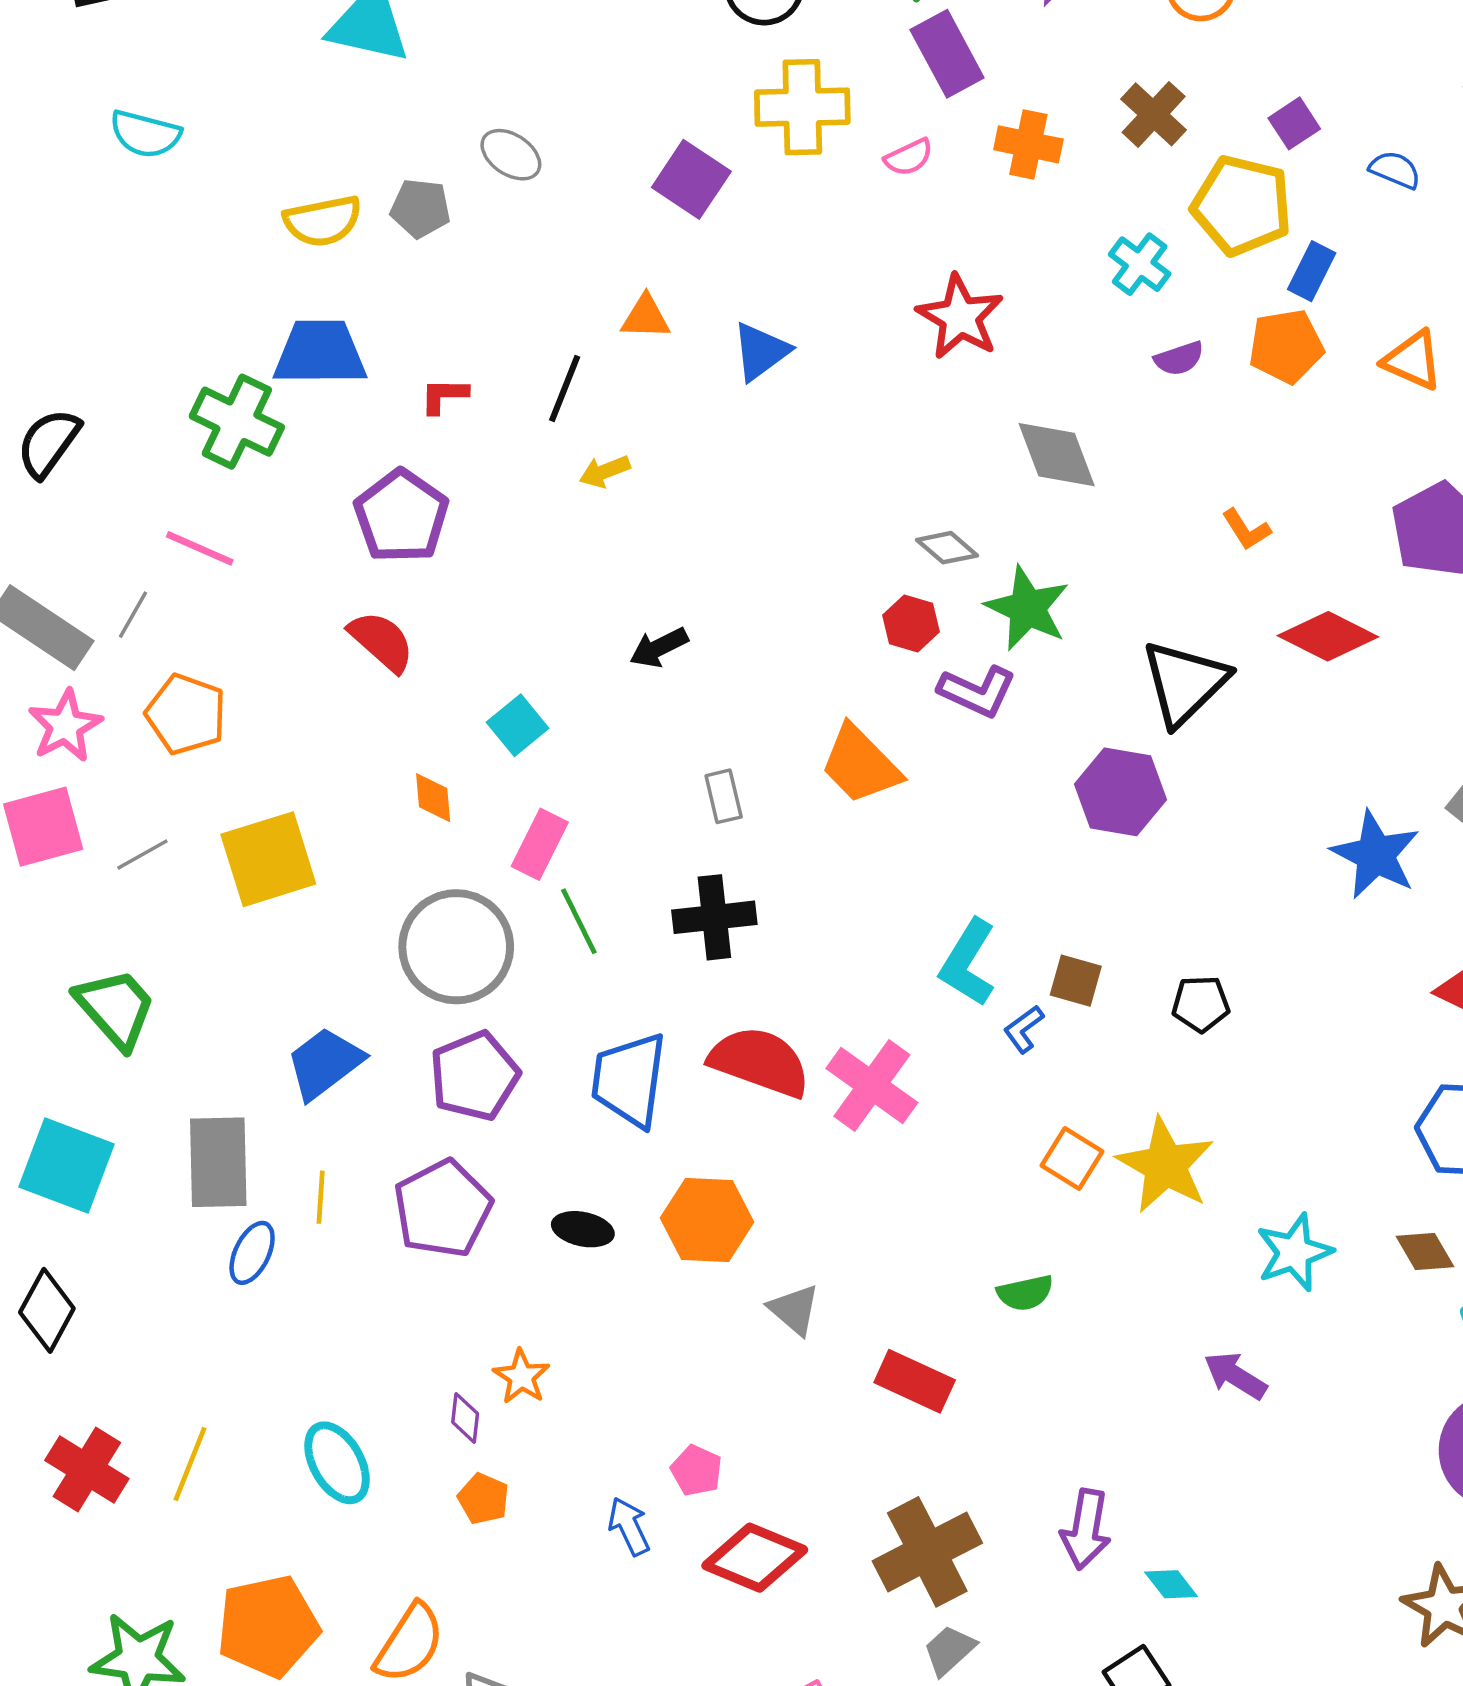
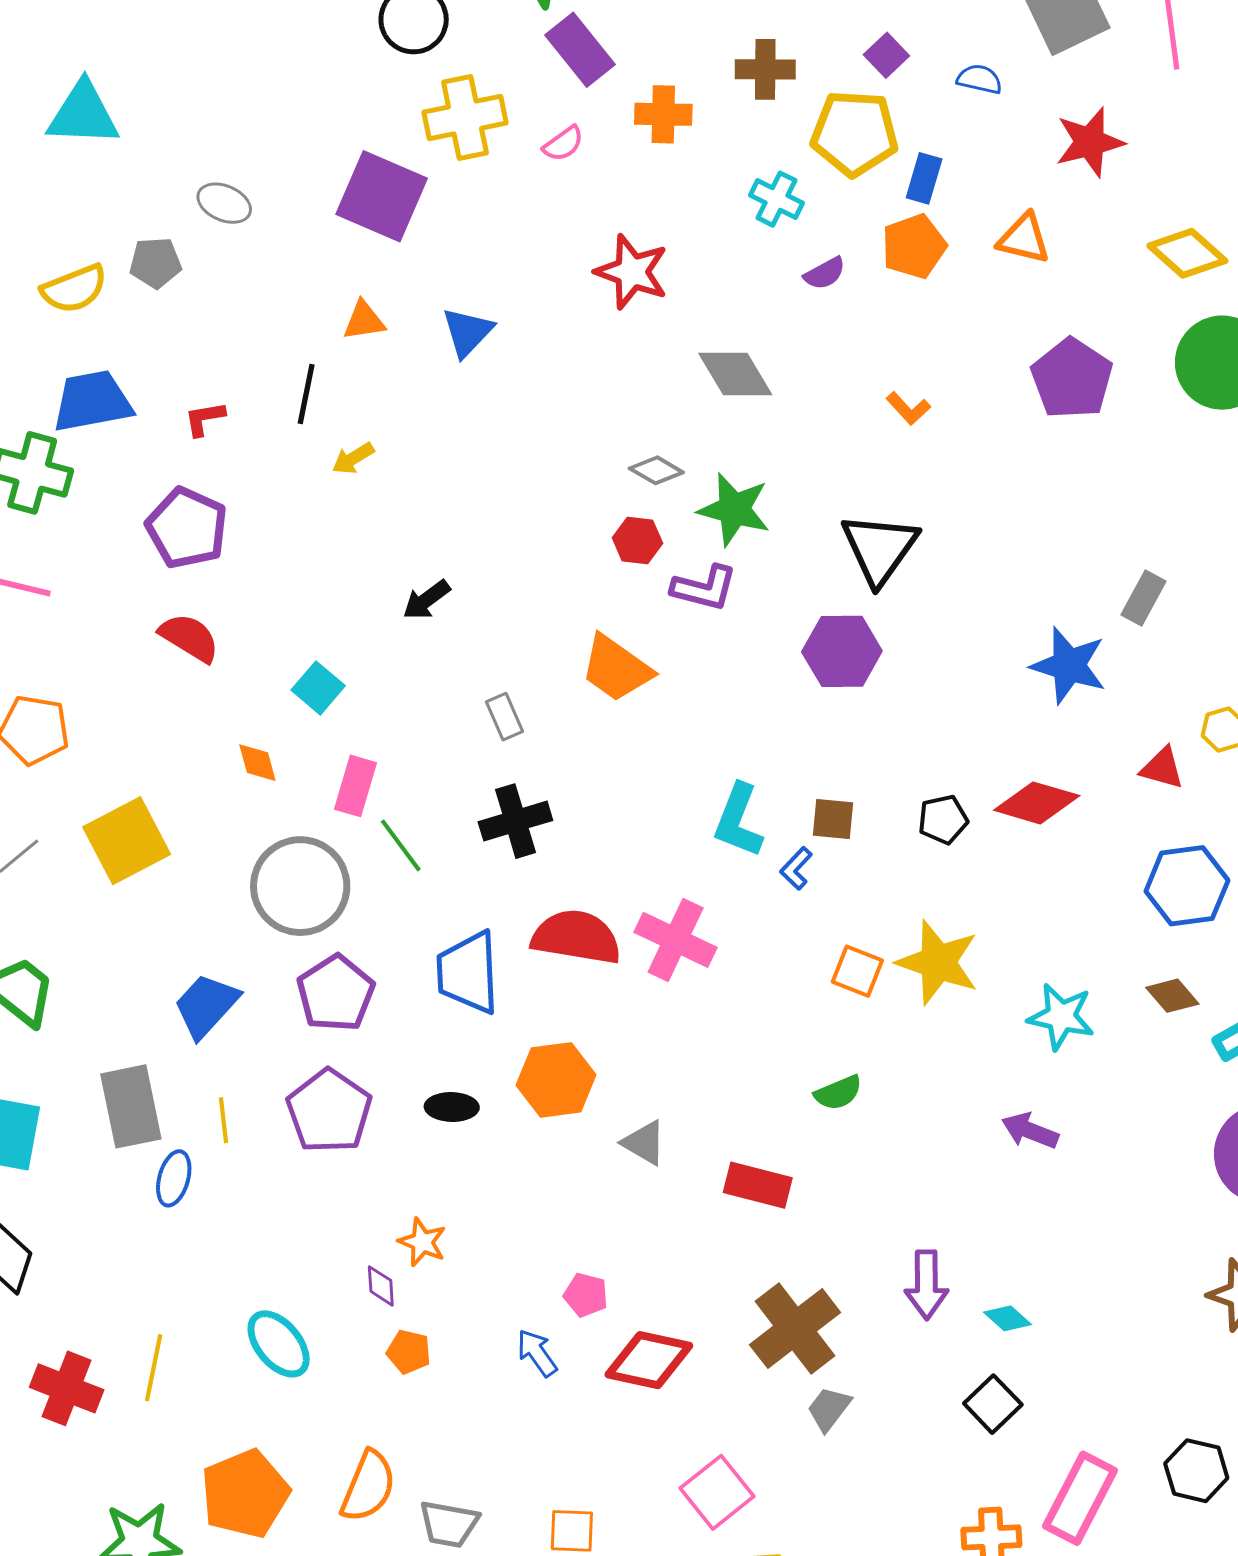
brown cross: (1154, 114) -> (765, 69), turned -32
purple square: (691, 179) -> (382, 196), size x1.4
red diamond: (1328, 636) -> (1037, 803), moved
cyan star: (1294, 1252) -> (1061, 1017), turned -30

